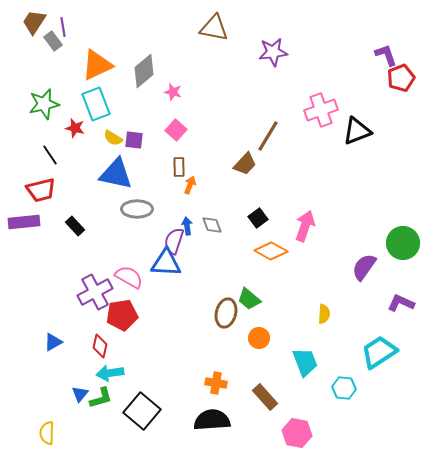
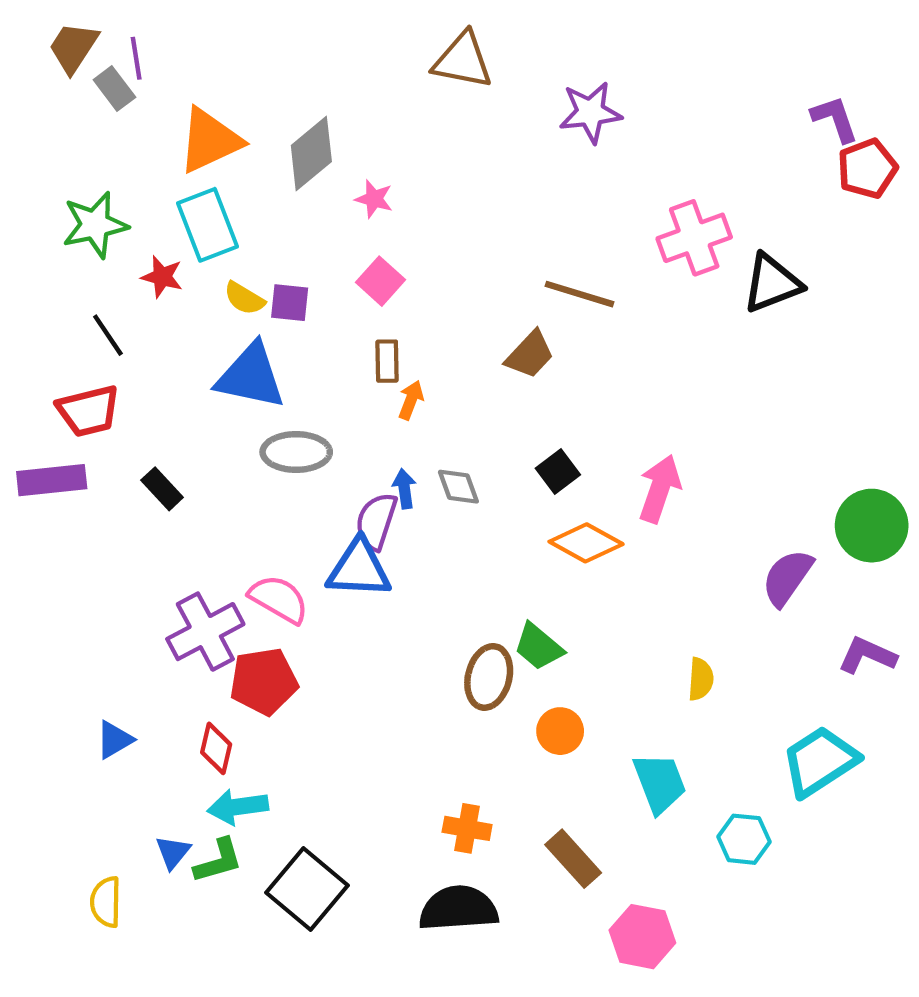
brown line: (268, 136) -> (580, 294), turned 76
yellow semicircle: (47, 433) -> (106, 902), moved

